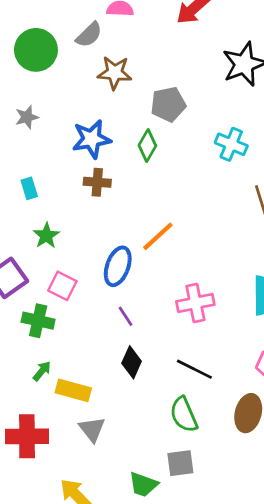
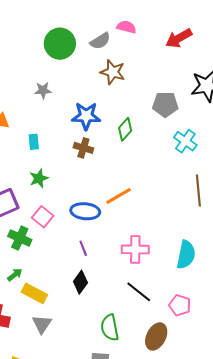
gray pentagon: (168, 104) -> (165, 104), moved
blue ellipse: (118, 266) -> (85, 211), turned 64
black line: (194, 369) -> (139, 292), moved

